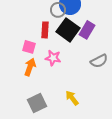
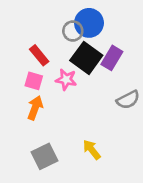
red rectangle: (45, 30) -> (39, 55), moved, turned -42
pink star: (53, 58) -> (66, 80), moved

